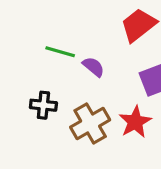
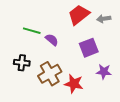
red star: (135, 122) -> (74, 84), moved, turned -30

